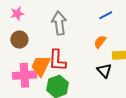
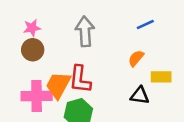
pink star: (17, 14) -> (32, 28), moved
black triangle: (104, 71) -> (140, 96), turned -42

